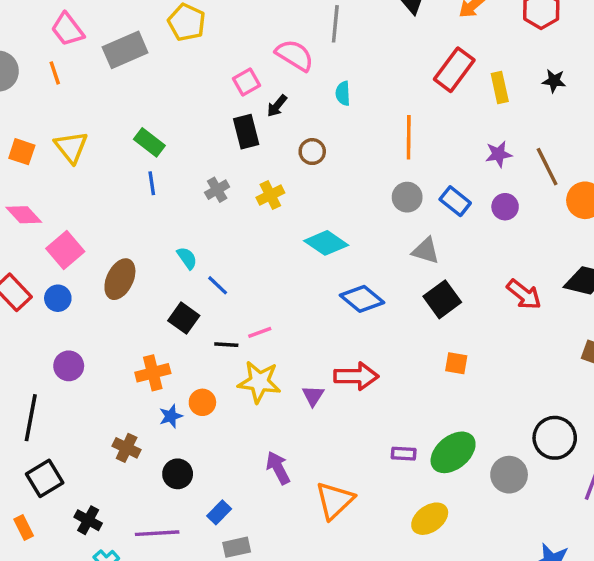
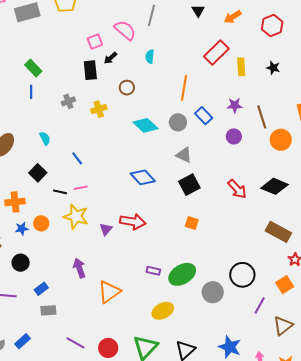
blue rectangle: (455, 201) -> (204, 116), moved
cyan diamond: (326, 243) -> (145, 125), moved
blue line: (218, 285) -> (77, 158), moved

